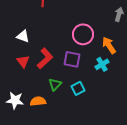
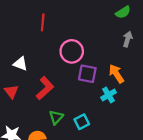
pink circle: (83, 34) -> (72, 51), moved
purple square: (72, 59) -> (87, 74), moved
red triangle: (23, 61) -> (11, 92), moved

